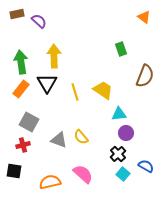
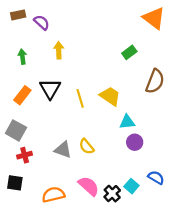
orange triangle: (144, 17) -> (154, 18), size x1.6
green rectangle: (121, 49) -> (129, 52), turned 72
yellow arrow: (54, 56) -> (59, 50), moved, size x0.7
green arrow: (21, 62) -> (22, 57), moved, size x0.6
gray square: (29, 122) -> (16, 130), moved
black cross: (118, 154) -> (112, 194), moved

